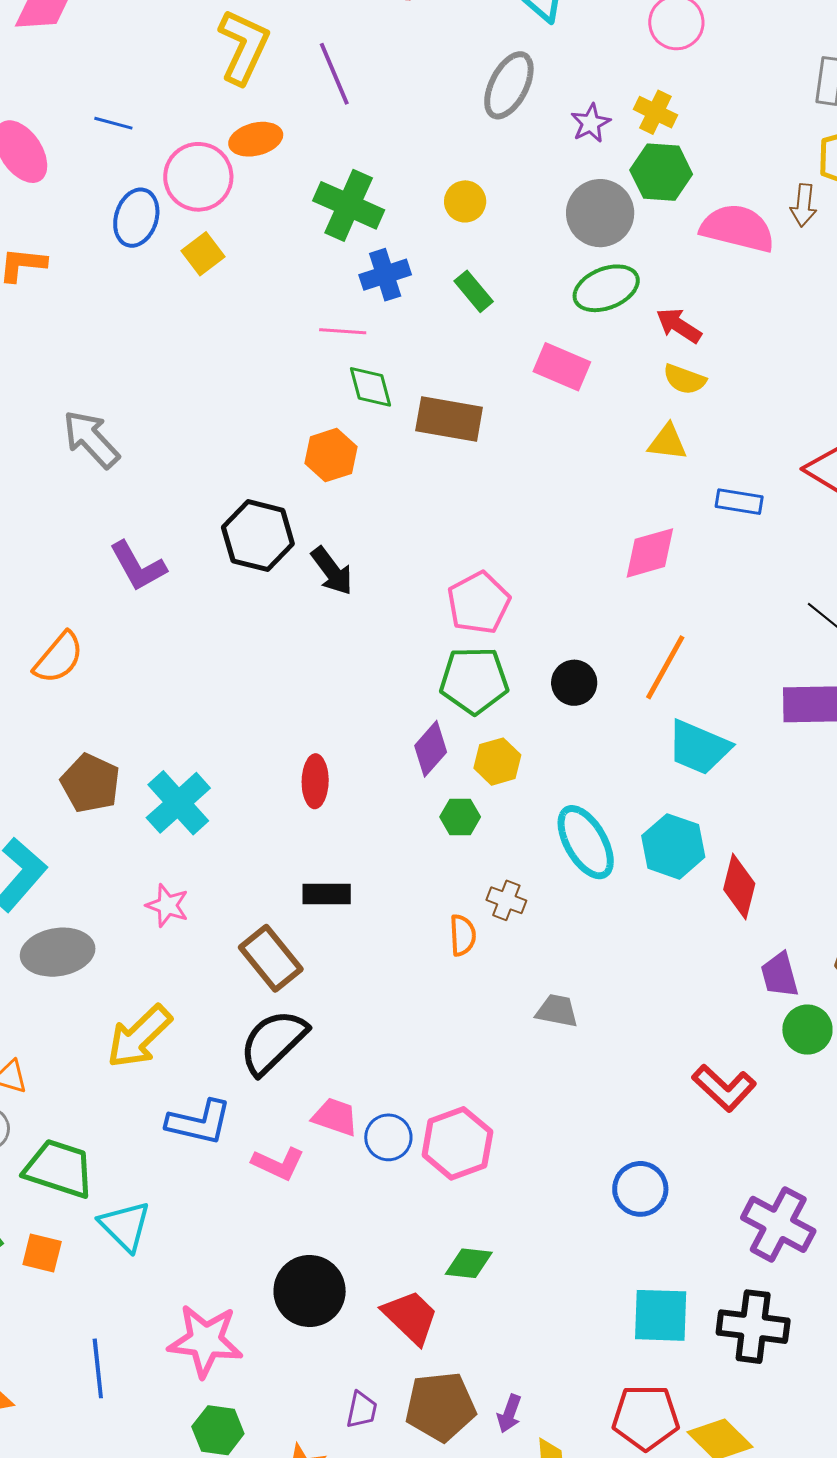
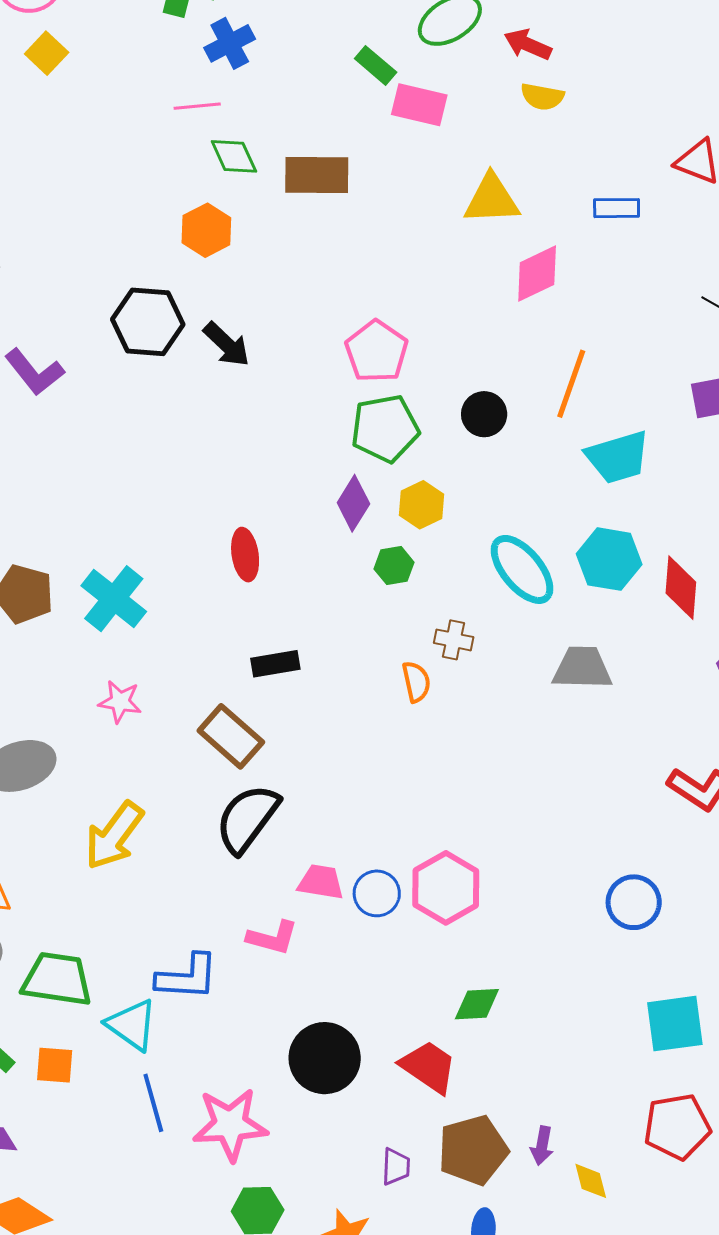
green rectangle: (474, 291) -> (376, 65), moved
yellow triangle: (667, 442) -> (492, 199), moved, size x1.4
cyan trapezoid: (699, 747) -> (618, 457), turned -30
gray trapezoid: (557, 1011) -> (582, 668), moved, size x1.4
blue L-shape: (199, 1122) -> (187, 977), moved
blue line: (98, 1368) -> (153, 1103), moved

